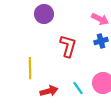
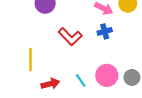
red L-shape: (68, 46) -> (70, 37), turned 120

